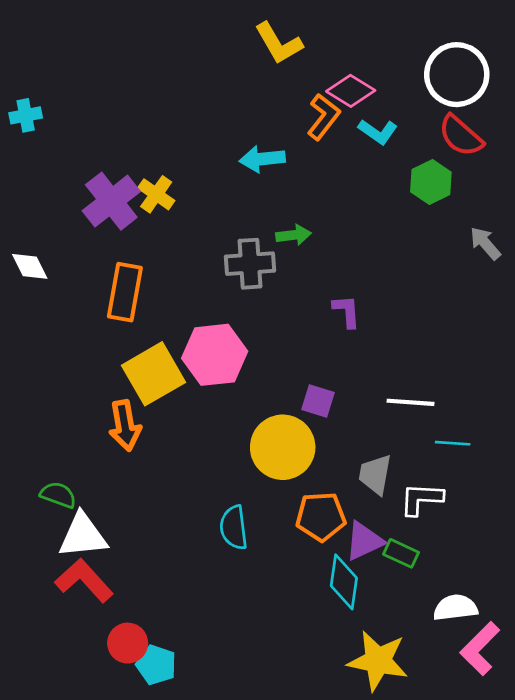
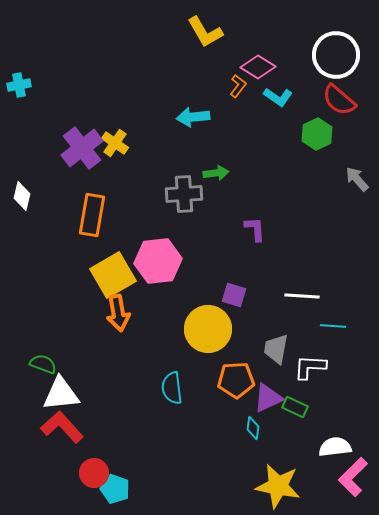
orange L-shape: (323, 117) -> (238, 86), size x0.7
white diamond: (30, 266) -> (22, 196), turned 40
orange arrow: (125, 425) -> (118, 313), moved
cyan diamond: (344, 582) -> (253, 428), size x0.6

